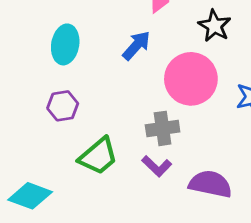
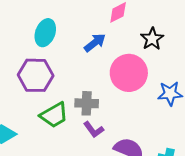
purple hexagon: (63, 106) -> (36, 75), size x1.6
gray cross: (163, 128) -> (87, 103), moved

